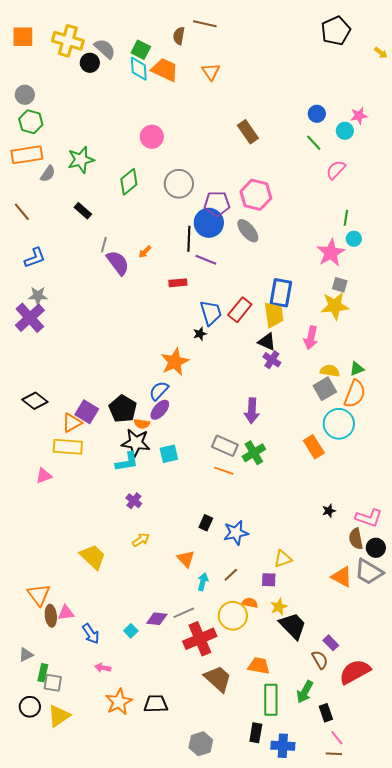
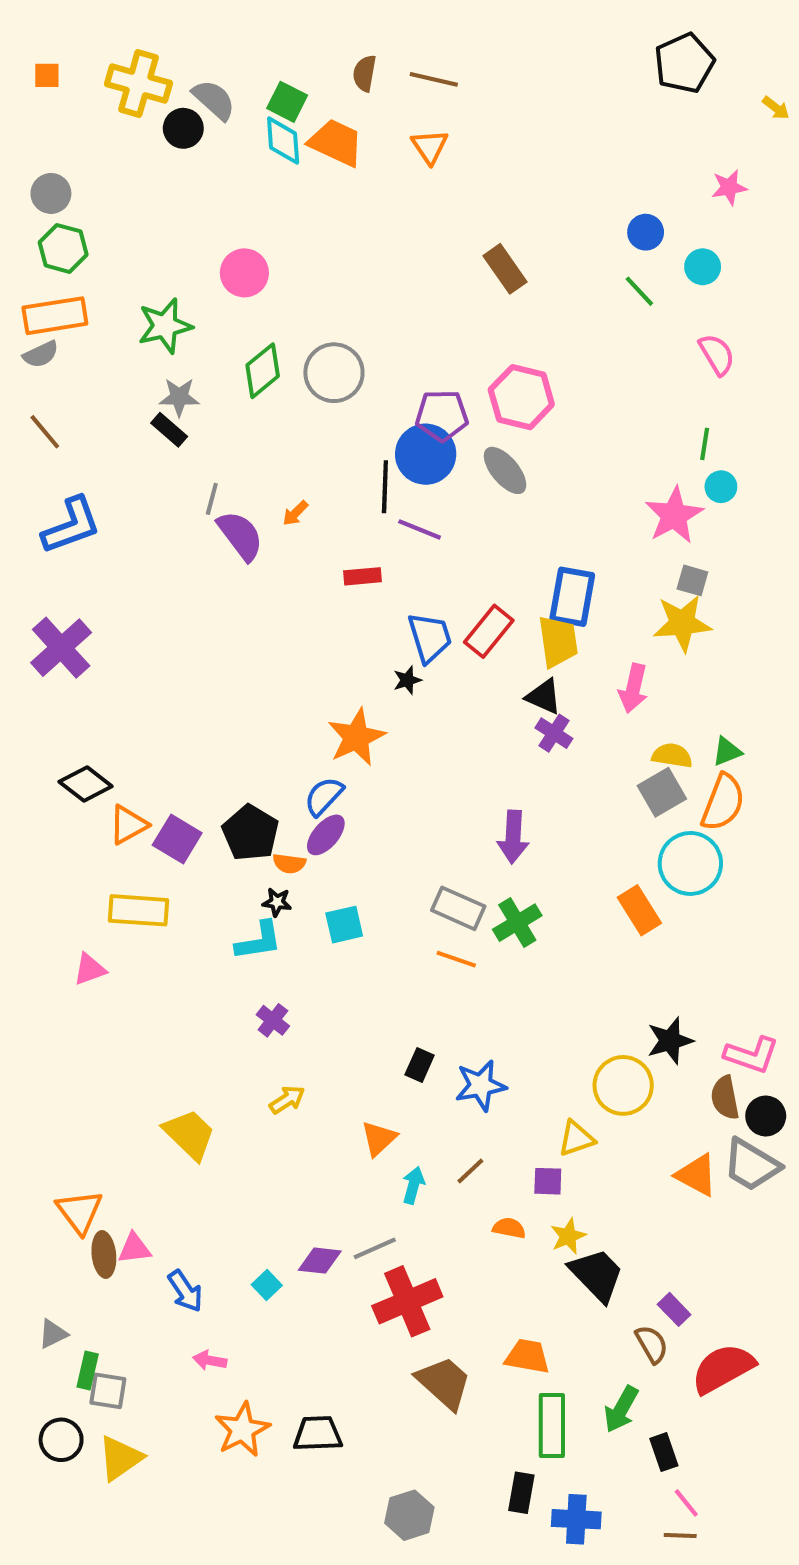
brown line: (205, 24) -> (434, 79), moved
orange square: (23, 37) -> (47, 75), size x0.6
pink star: (359, 116) -> (729, 187), moved
pink circle: (152, 137) -> (244, 273), moved
pink semicircle: (336, 170) -> (717, 354), moved, turned 105
gray semicircle: (48, 174) -> (41, 354), moved, turned 30
gray circle: (179, 184) -> (334, 373), moved
blue L-shape: (35, 258) -> (71, 525), size x1.4
gray star: (38, 296) -> (179, 397), moved
black diamond: (35, 401) -> (86, 784), moved
orange triangle: (72, 423) -> (128, 825), moved
black star: (136, 443) -> (277, 902), size x0.5
black star: (329, 511) -> (670, 1041), size x1.6
orange triangle: (186, 559) -> (379, 1138), turned 30
yellow circle: (233, 616) -> (623, 1085), moved

